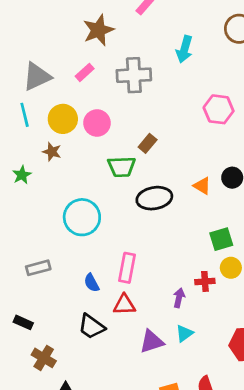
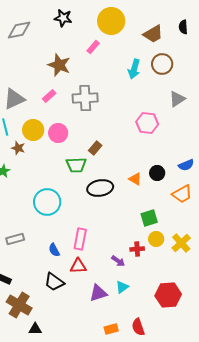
brown star: (98, 30) -> (59, 65), turned -30
cyan arrow: (184, 49) -> (134, 69), moved
brown star: (52, 152) -> (18, 148), moved
purple arrow: (179, 298) -> (118, 261), turned 112
brown cross: (44, 358) -> (19, 305), size x1.4

